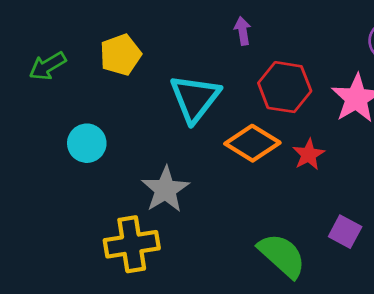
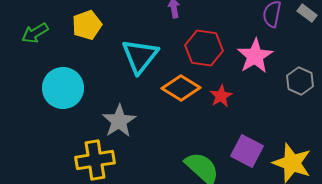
cyan circle: (87, 143) -> (63, 88), size x1.5
purple square: (345, 232) -> (247, 151), size x1.4

